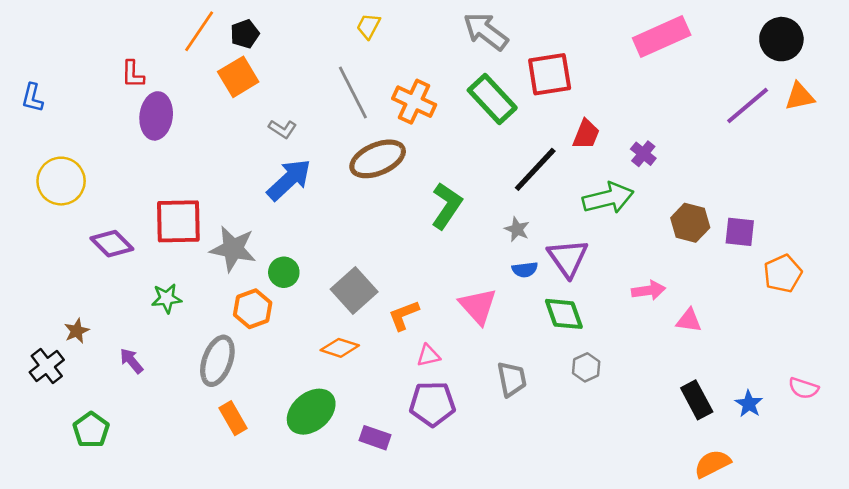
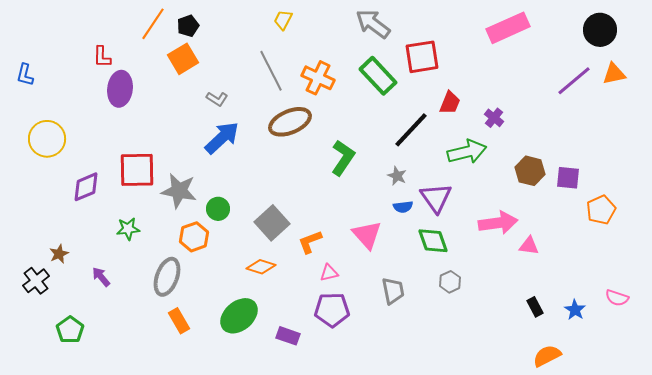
purple diamond: (112, 244) -> (86, 187), turned -68
pink arrow: (649, 290) -> (498, 223), size x1.5
black rectangle: (697, 400) -> (535, 307), size x0.7

